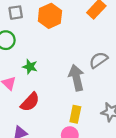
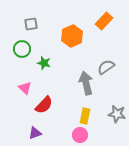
orange hexagon: (50, 16) -> (72, 36), moved
green star: (30, 67) -> (44, 63), moved

